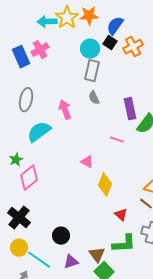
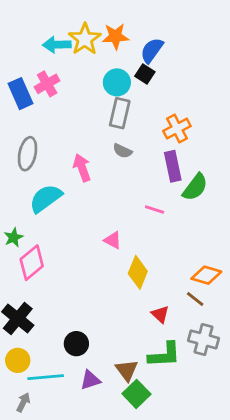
orange cross: (133, 47) -> (177, 129), moved
gray semicircle: (94, 98) -> (122, 151), turned -40
cyan line: (39, 260) -> (46, 377), turned -40

